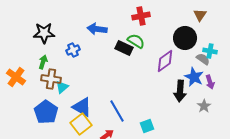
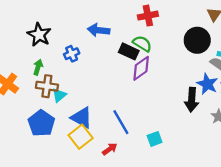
black star: (44, 33) -> (39, 35), turned 30
purple diamond: (165, 61) -> (141, 68), moved

